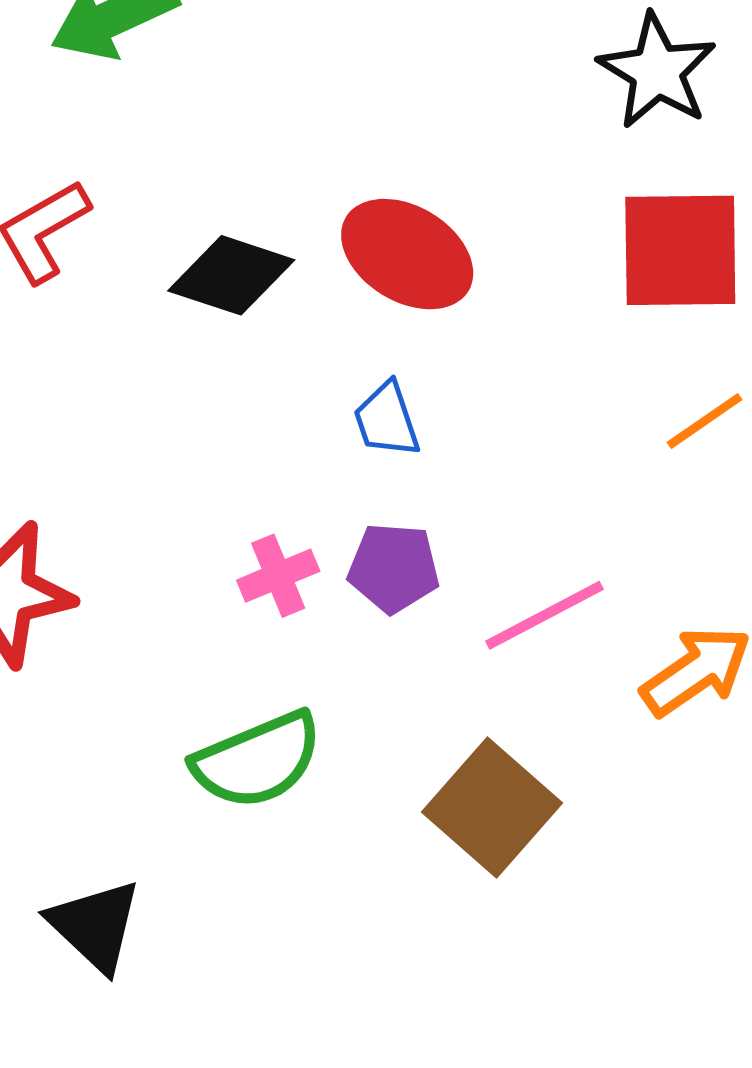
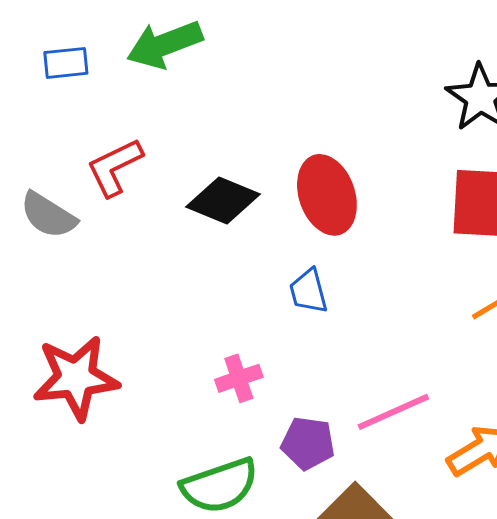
red ellipse: (407, 254) -> (327, 195), turned 36
purple pentagon: (394, 568) -> (308, 443), moved

